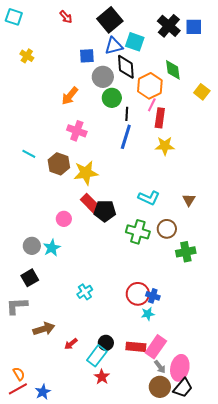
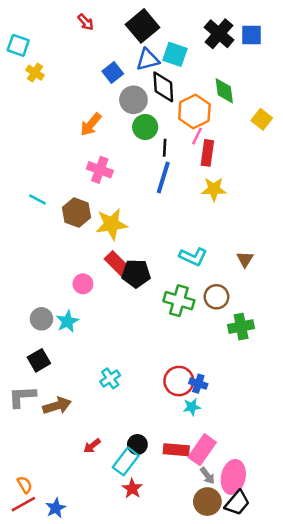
cyan square: (14, 17) -> (18, 45), moved
blue square: (87, 56) -> (113, 73), turned -35
brown arrow: (44, 329) -> (57, 406), moved

